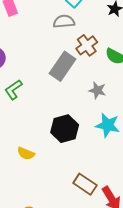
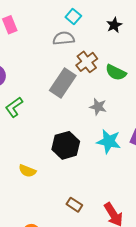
brown rectangle: (85, 184) -> (74, 205), moved, size x0.7

